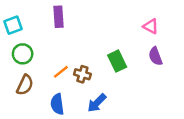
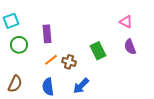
purple rectangle: (58, 17) -> (47, 34), moved
brown semicircle: (25, 85) -> (15, 84), moved

